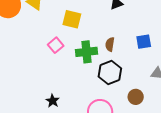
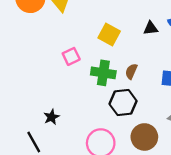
yellow square: (72, 19) -> (109, 34), moved
brown circle: (136, 97) -> (144, 137), size x1.5

